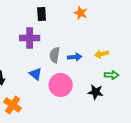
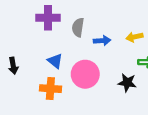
gray semicircle: (55, 55) -> (78, 27), moved
orange cross: (13, 105) -> (50, 89), moved, turned -30

